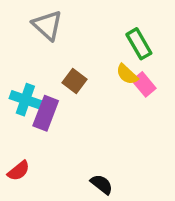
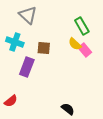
brown square: (74, 81) -> (44, 48), turned -32
cyan cross: (25, 100) -> (15, 42), moved
black semicircle: (102, 184) -> (68, 109), moved

